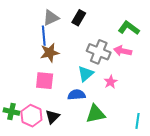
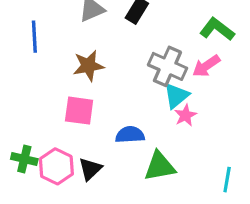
blue line: (44, 36) -> (34, 37), moved
pink arrow: (123, 51) -> (206, 66), turned -48
cyan triangle: (86, 74) -> (176, 96), moved

